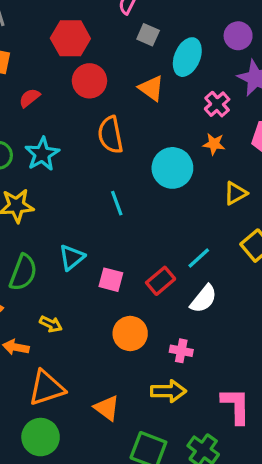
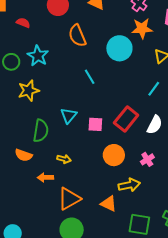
red semicircle: (30, 98) -> (23, 23), turned 72
orange star: (214, 144) -> (142, 28), size x1.5
cyan line: (199, 258) -> (154, 89), moved
red rectangle: (161, 281) -> (126, 119), size x1.4
pink cross: (181, 351) -> (147, 159), turned -32
yellow arrow: (168, 391) -> (129, 185), moved

